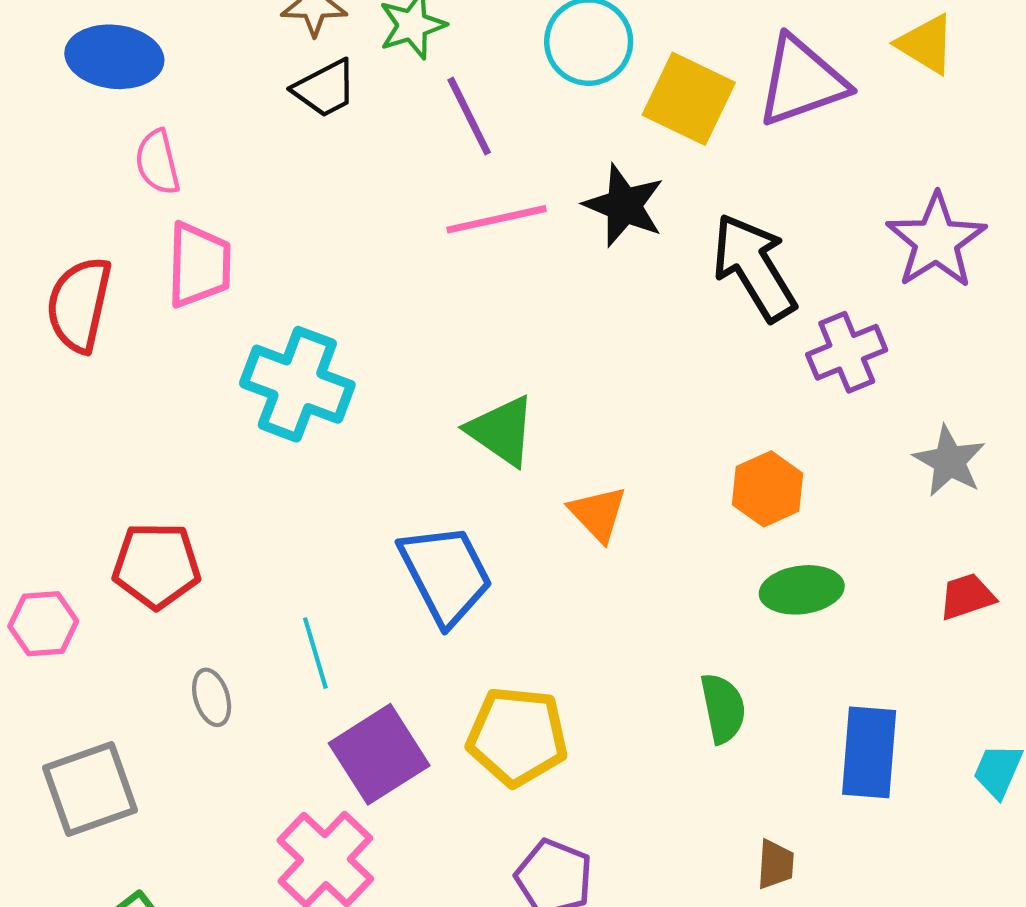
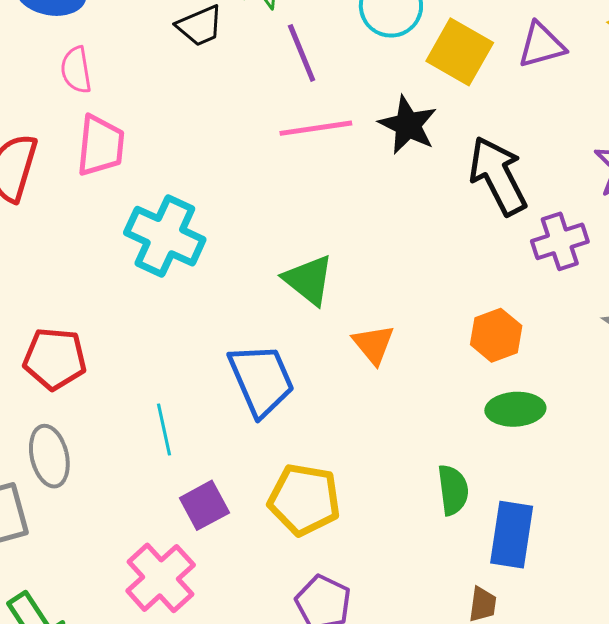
purple triangle: (802, 81) -> (541, 45), size x0.7
gray ellipse: (212, 697) -> (49, 456), moved, size x1.5
blue rectangle: (869, 752) -> (512, 535), moved
purple square: (379, 754) -> (204, 505), size x0.7

